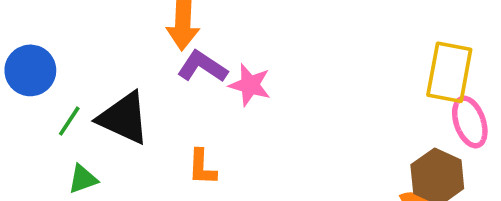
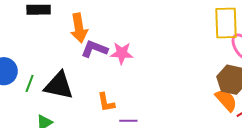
green line: (69, 121) -> (30, 83), moved

